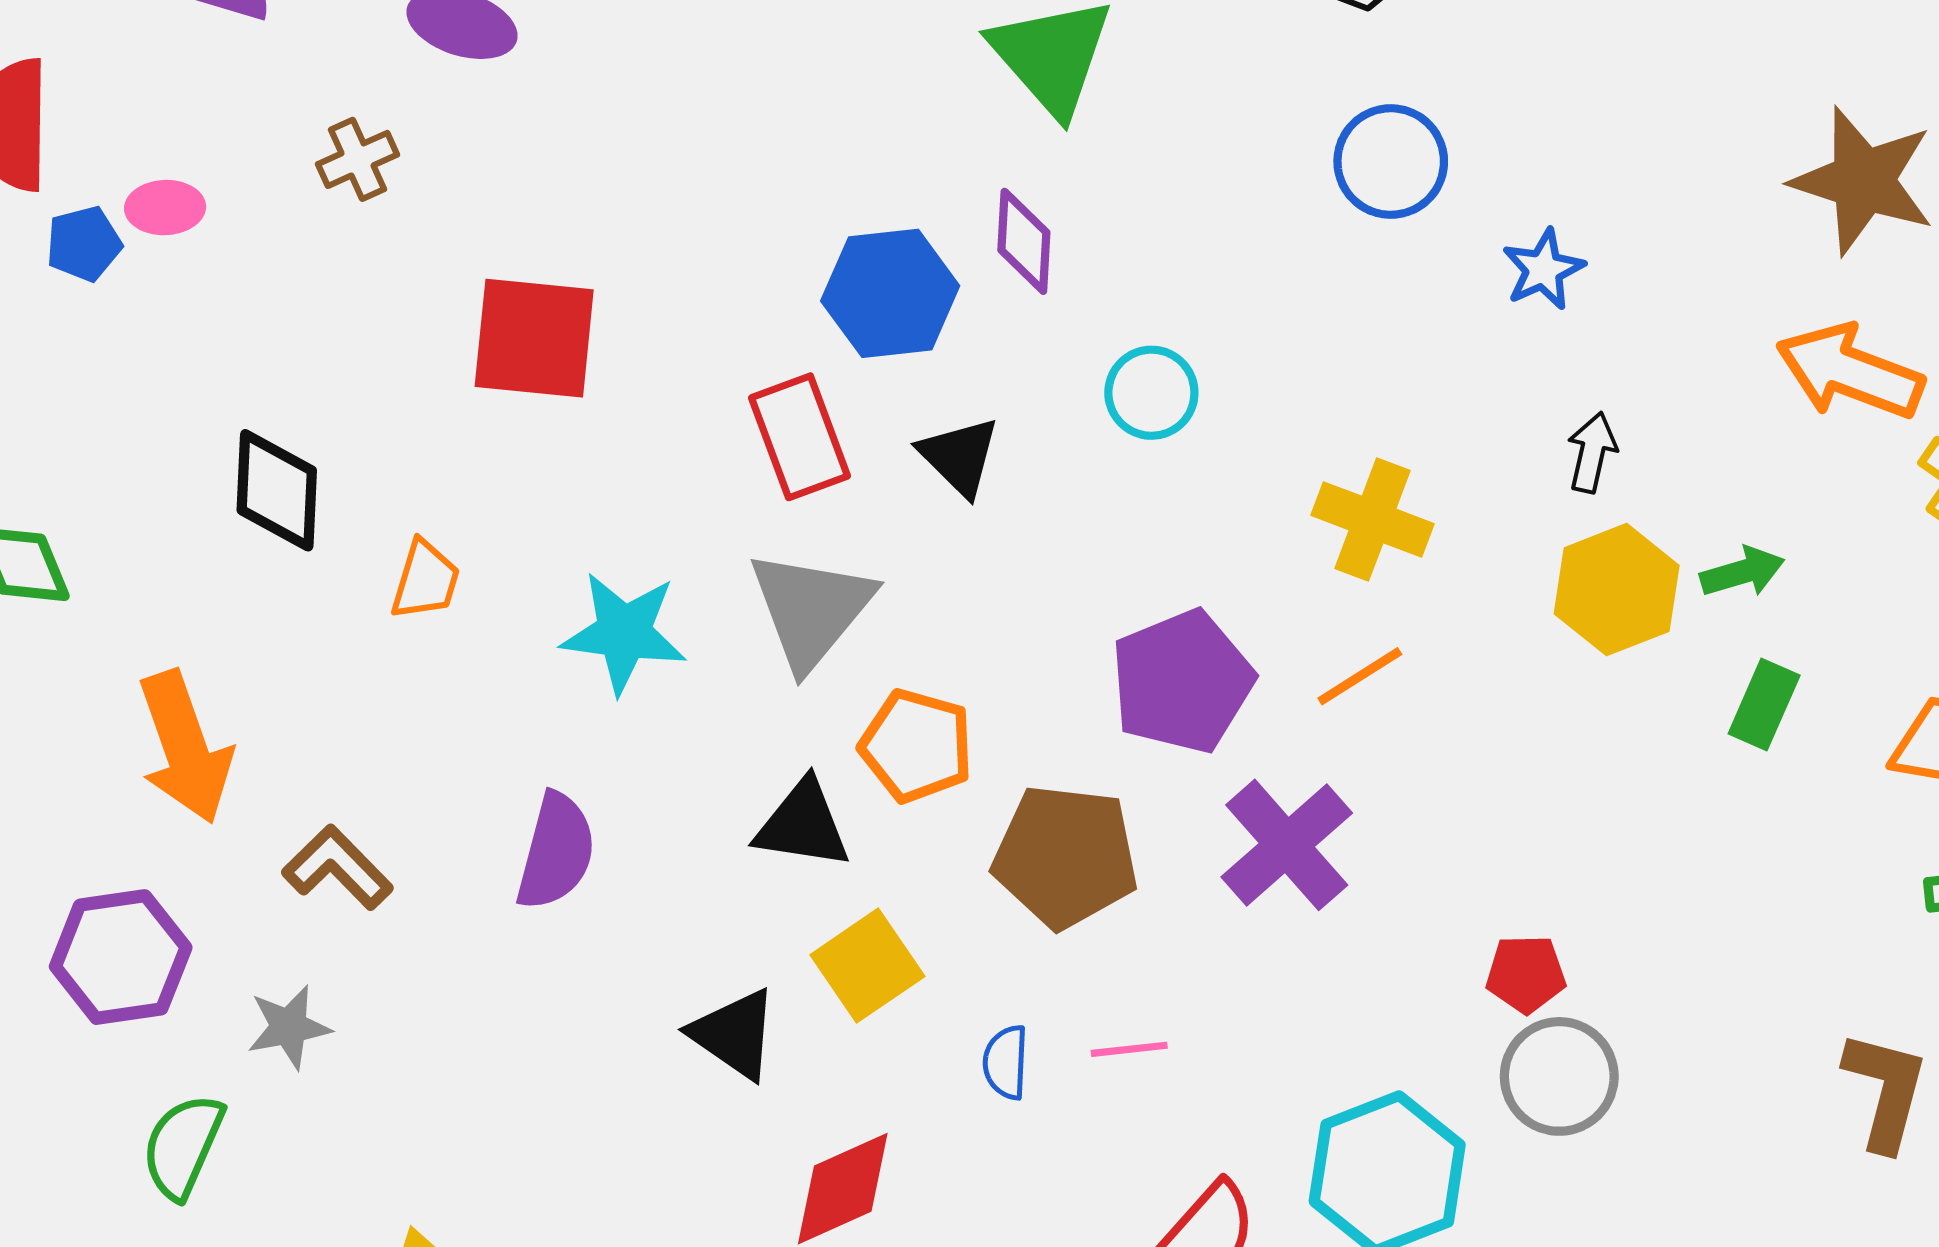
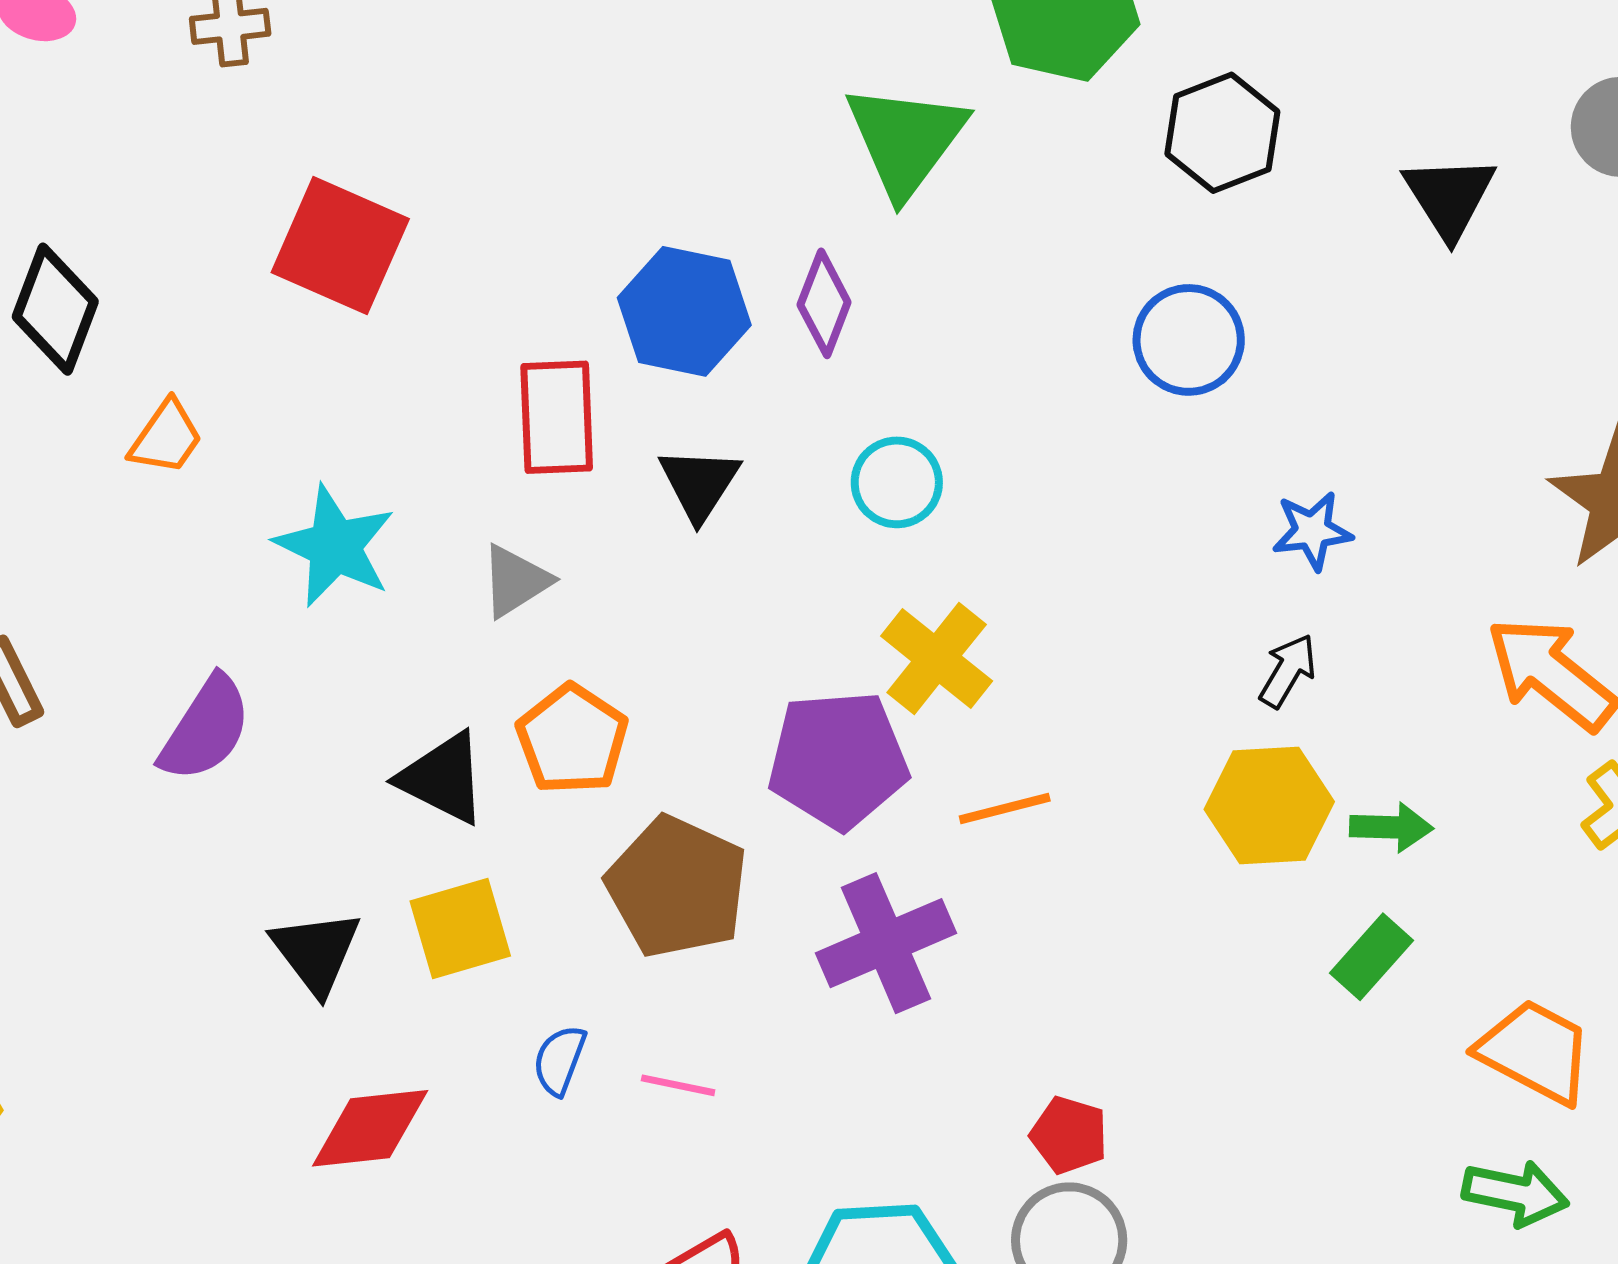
blue star: (1543, 269) -> (1312, 531), moved
yellow cross: (1373, 519) -> (937, 659), moved
gray triangle: (811, 609) -> (515, 581), size x0.6

